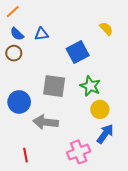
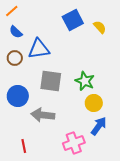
blue triangle: (41, 34) -> (39, 49), moved, size x1.6
blue square: (78, 52) -> (73, 20), moved
brown circle: (14, 53) -> (15, 58), moved

